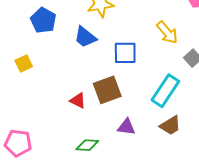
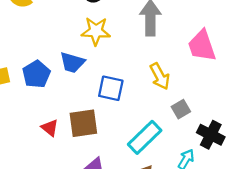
blue pentagon: (43, 20) -> (36, 74), moved
blue trapezoid: (85, 37) -> (72, 62), turned -35

